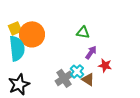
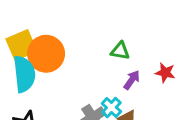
yellow square: (15, 28) -> (21, 45), size x1.5
red star: (105, 65) -> (165, 73), moved

